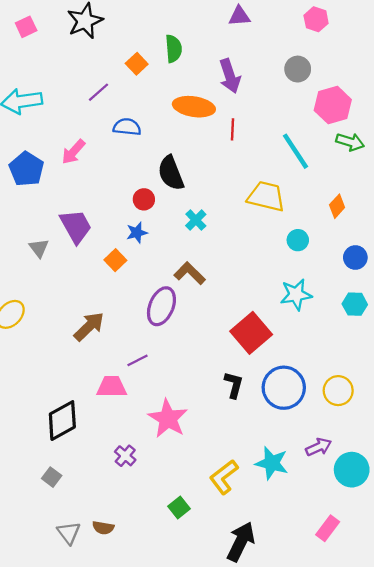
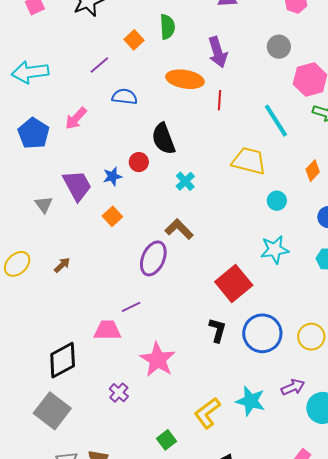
blue star: (137, 233) -> (112, 176), moved
brown arrow: (89, 326) -> (62, 265), moved, size x0.6
gray square: (52, 477) -> (52, 411), size x2.0

